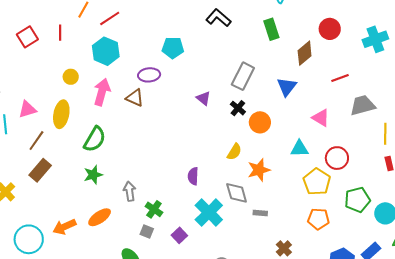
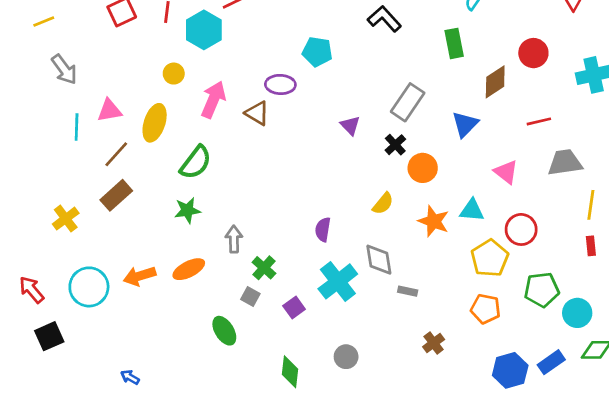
cyan hexagon: (106, 51) -> (204, 30), moved
orange star: (259, 170) -> (434, 221), moved, turned 30

